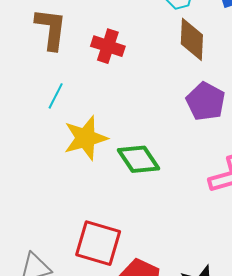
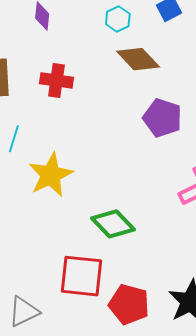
brown diamond: (192, 39) -> (138, 59), turned -36
green diamond: (138, 159) -> (113, 224), moved

